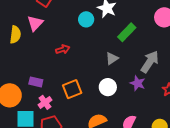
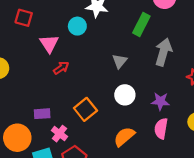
pink triangle: (35, 23) -> (49, 44), moved
green rectangle: (127, 32) -> (141, 25), moved
purple star: (138, 83) -> (160, 101), moved

